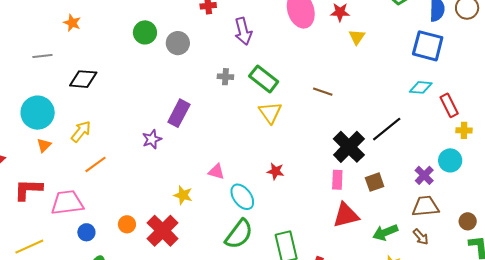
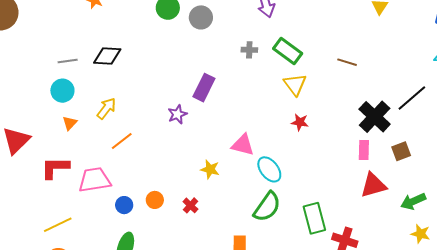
gray line: (42, 56) -> (68, 61), moved
cyan circle: (38, 113) -> (62, 91), size x0.7
red star: (275, 171) -> (300, 122), moved
pink triangle: (216, 172) -> (243, 145), size x1.4
red cross: (163, 231) -> (191, 205), size x0.5
blue circle: (86, 232) -> (124, 205), moved

